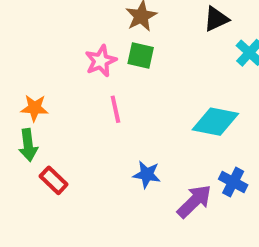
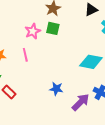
pink line: (115, 109) -> (25, 55), moved

